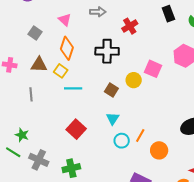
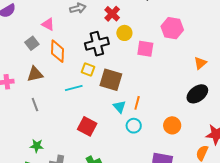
gray square: (35, 33) -> (32, 43), moved, turned 32
yellow square: (61, 71) -> (88, 69), moved
yellow circle: (134, 80) -> (124, 33), moved
brown square: (111, 90) -> (111, 80), size x1.6
orange line: (140, 135) -> (137, 103), moved

